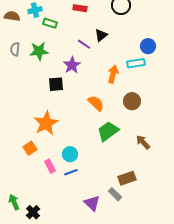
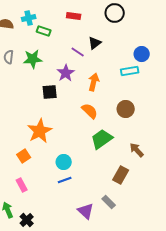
orange arrow: (113, 74) -> (94, 82), moved
pink rectangle: (50, 166) -> (22, 185), moved
brown rectangle: (127, 178) -> (121, 175), moved, turned -42

